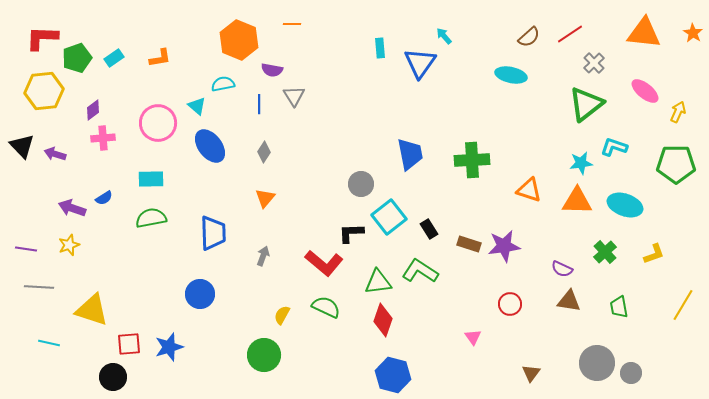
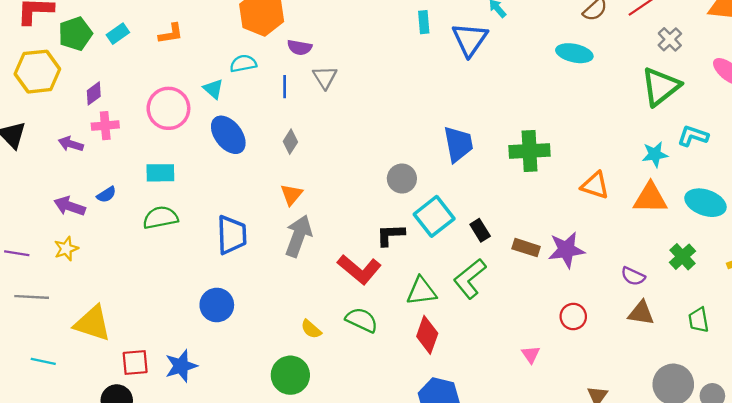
purple arrow: (55, 154) -> (71, 144), moved
gray arrow: (263, 256) -> (298, 236), moved, size x1.8
green L-shape: (420, 271) -> (470, 279), turned -72
yellow semicircle: (282, 315) -> (311, 329), turned -78

